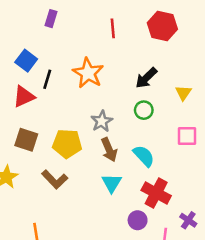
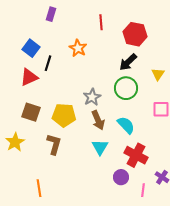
red hexagon: (162, 26) -> (135, 34), moved
orange star: (88, 73) -> (78, 48), moved, size x0.7
green circle: (144, 110) -> (126, 88), size x1.5
brown L-shape: (55, 179) -> (54, 144), turned -120

